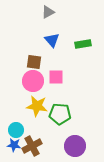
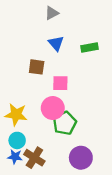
pink circle: (33, 81) -> (53, 108), moved
yellow star: (37, 106) -> (16, 115), moved
green pentagon: (60, 114) -> (65, 123), turned -30
brown cross: (32, 146) -> (34, 158), turned -30

